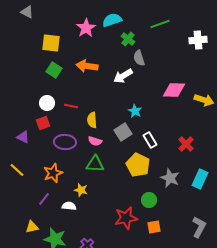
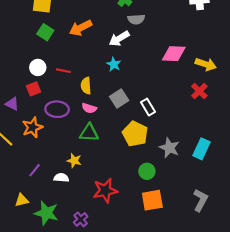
gray semicircle: (139, 58) -> (136, 19), turned -77
orange arrow: (87, 66) -> (81, 28), turned -35
cyan star: (135, 111) -> (114, 64), moved
red cross: (186, 144) -> (199, 91), moved
orange star: (53, 173) -> (32, 127), moved
red star: (126, 218) -> (105, 191), moved
orange square: (154, 227) -> (152, 200), size x1.5

